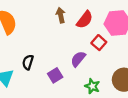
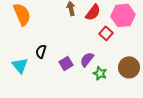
purple semicircle: (78, 59) -> (87, 59), moved

